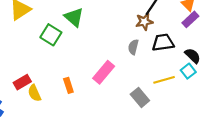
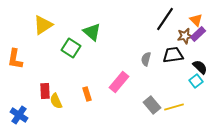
brown star: (144, 22) -> (185, 36), moved
yellow line: (164, 80) -> (174, 107), moved
red rectangle: (22, 82) -> (45, 91), turned -63

